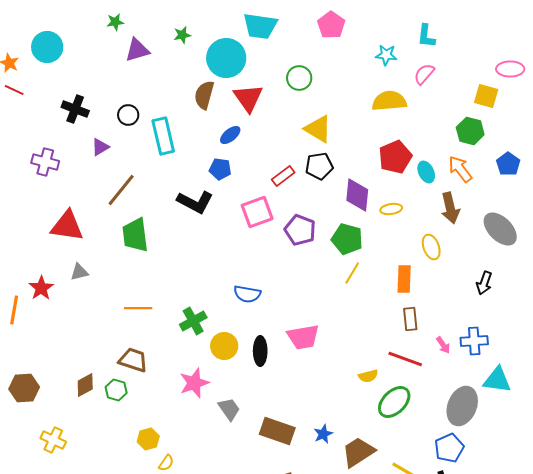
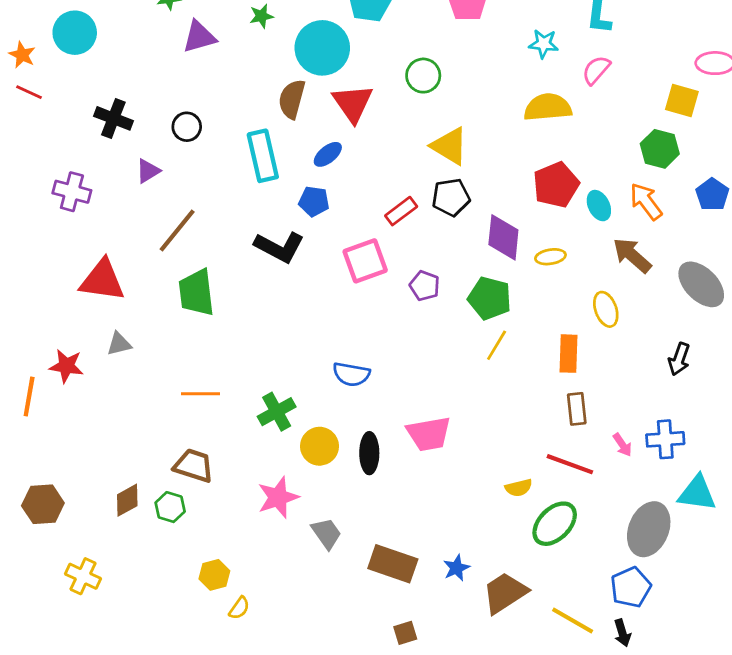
cyan rectangle: (163, 136) -> (263, 156), moved
brown arrow: (450, 208) -> (632, 255), turned 144
purple pentagon: (300, 230) -> (425, 286), size x0.7
red star: (41, 288) -> (66, 366), turned -30

